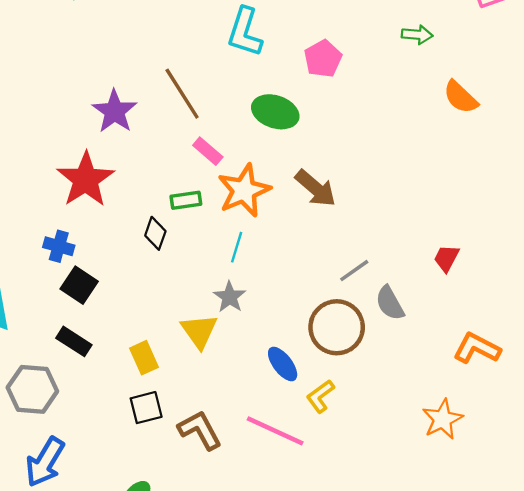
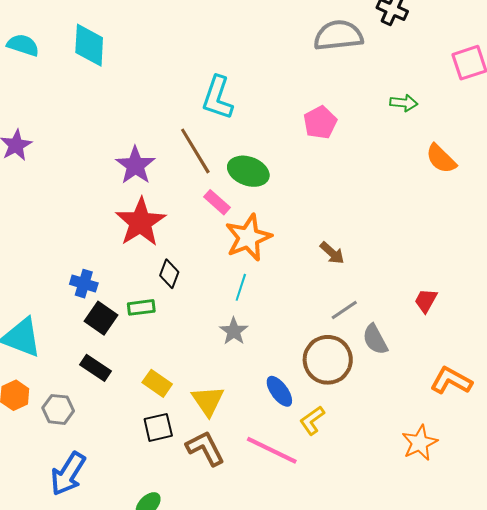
cyan L-shape: (245, 32) -> (218, 98), moved
green ellipse: (275, 112) -> (248, 171), moved
red star: (86, 180) -> (140, 222), moved
brown arrow: (316, 188) -> (332, 253), moved, size x0.7
green rectangle: (186, 200) -> (141, 307), moved
yellow triangle: (199, 331) -> (208, 401), moved
yellow rectangle: (144, 358) -> (157, 383), turned -32
gray hexagon: (32, 389) -> (58, 409), size x0.7

